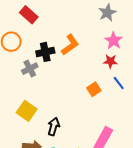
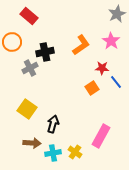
gray star: (107, 13) -> (117, 14), moved
orange L-shape: (70, 45) -> (81, 45), moved
red star: (110, 61) -> (102, 68), moved

